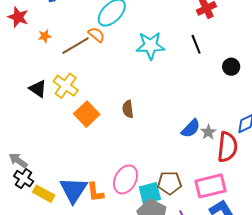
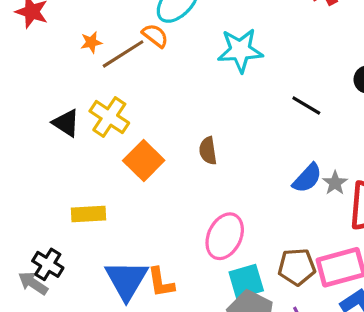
orange star: (45, 36) -> (91, 42), moved
black line: (196, 44) -> (306, 105), moved, turned -36
gray arrow: (18, 161) -> (33, 283), moved
pink ellipse: (126, 179) -> (225, 236), moved
brown pentagon: (170, 183) -> (297, 267), moved
yellow rectangle: (44, 194) -> (88, 214), moved, turned -30

